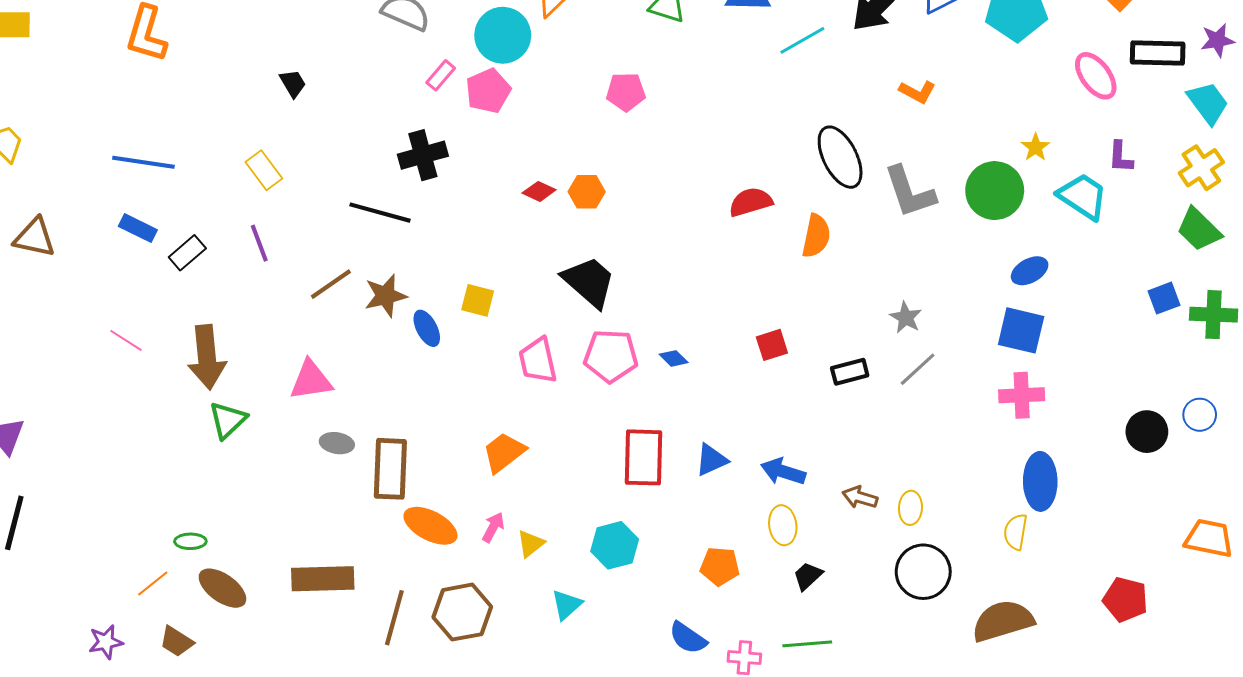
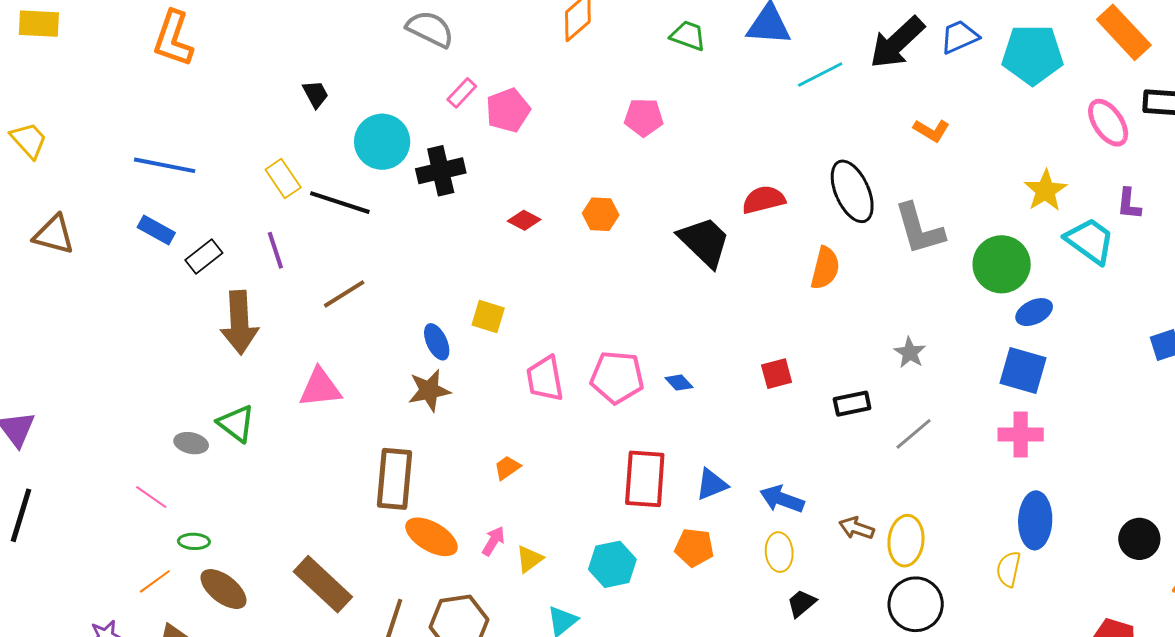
cyan circle: (503, 35) -> (382, 142), moved
yellow star: (1035, 147) -> (1045, 190), size x1.5
red diamond: (539, 191) -> (524, 220), moved
green circle: (995, 191) -> (1002, 264), moved
red semicircle: (751, 202) -> (764, 200), moved
black line: (380, 213) -> (340, 203), moved
black trapezoid: (589, 282) -> (704, 242), moved
brown star: (385, 296) -> (429, 391), moved
pink line: (126, 340) -> (151, 497), moved
brown arrow: (207, 357) -> (239, 322), moved
gray line: (918, 369) -> (914, 434), moved
green triangle: (228, 420) -> (236, 423), turned -42
black circle: (1147, 432) -> (1139, 539), moved
gray ellipse: (337, 443) -> (191, 443), moved
orange trapezoid: (504, 452) -> (507, 468), size x0.6
yellow ellipse: (910, 508) -> (906, 541), size x1.5
orange pentagon: (720, 566) -> (694, 548), moved
brown rectangle: (323, 579) -> (323, 584), turned 42

